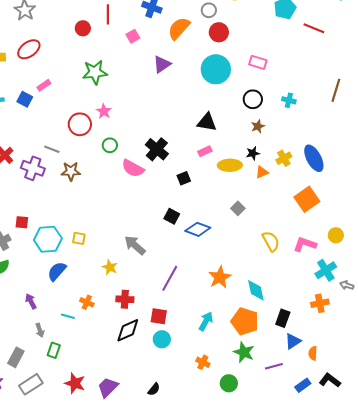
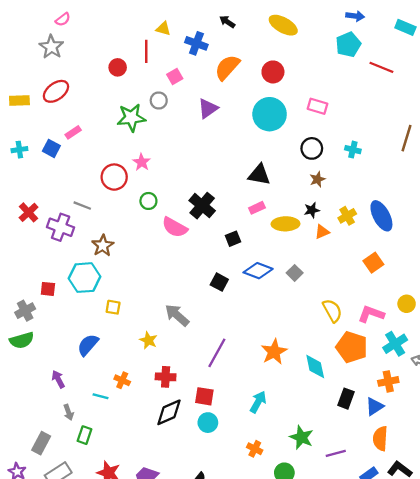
gray circle: (209, 10) -> (159, 100), moved
brown star: (71, 171) -> (103, 246), moved, turned -30
orange square: (307, 199) -> (373, 263), size x0.7
blue diamond: (198, 229) -> (258, 271), moved
cyan hexagon: (48, 239) -> (85, 278), moved
orange pentagon: (245, 321) -> (352, 347), moved
blue triangle: (293, 341) -> (375, 407), moved
orange semicircle: (313, 353) -> (380, 439), size x1.5

